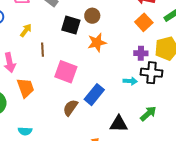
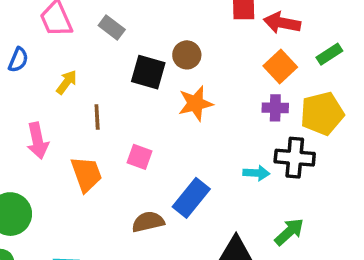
purple cross: (141, 53) -> (275, 108), moved
pink square: (66, 72) -> (140, 157), size x0.6
orange trapezoid: (26, 88) -> (86, 174), moved
brown semicircle: (70, 108) -> (148, 222), turned 42

